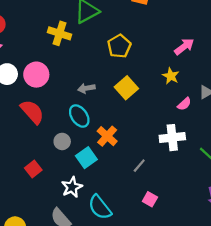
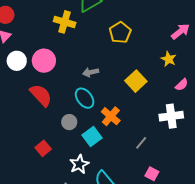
yellow square: (126, 88) -> (136, 81), moved

